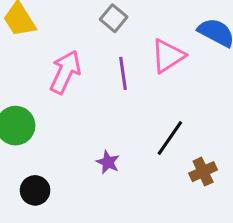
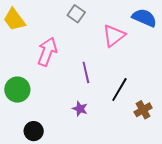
purple line: (123, 73) -> (86, 72), moved

